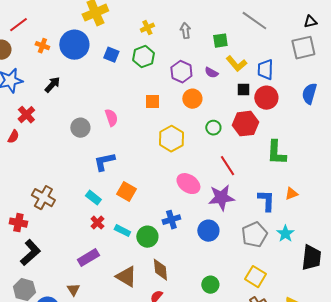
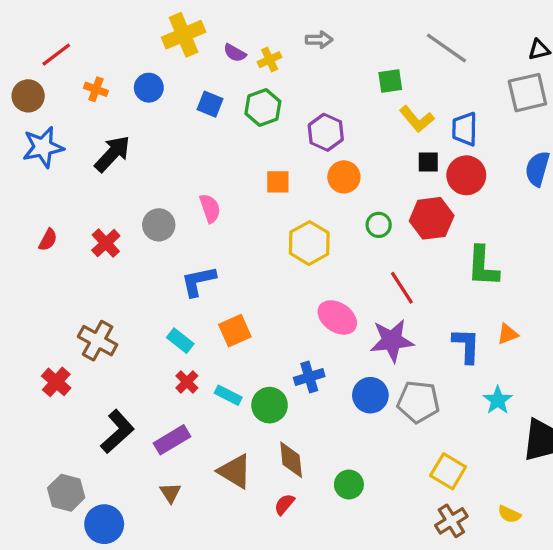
gray arrow: (185, 31) -> (319, 40), moved, turned 98
blue circle: (74, 45) -> (149, 88), size x0.6
purple semicircle: (211, 73) -> (235, 53), moved
black arrow: (52, 85) -> (112, 154), size x1.4
red cross: (26, 115) -> (106, 243), moved
orange square: (126, 192) -> (235, 331), turned 36
red cross: (18, 223) -> (56, 382), turned 30
gray pentagon: (254, 235) -> (418, 402), moved, turned 30
black L-shape: (30, 253) -> (117, 432), moved
green circle: (210, 285) -> (349, 484), moved
brown triangle: (73, 290) -> (170, 493), moved

